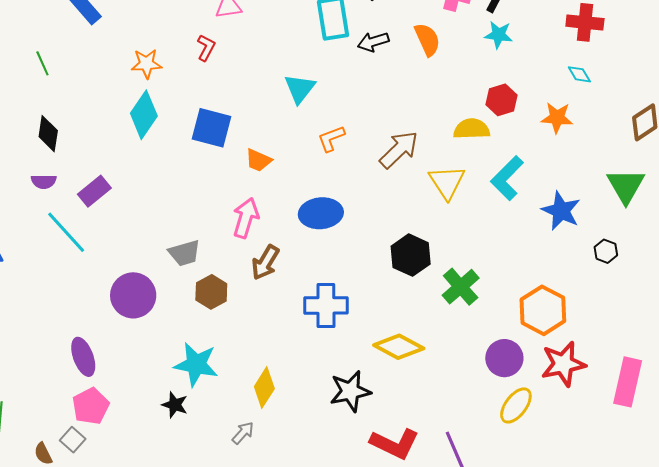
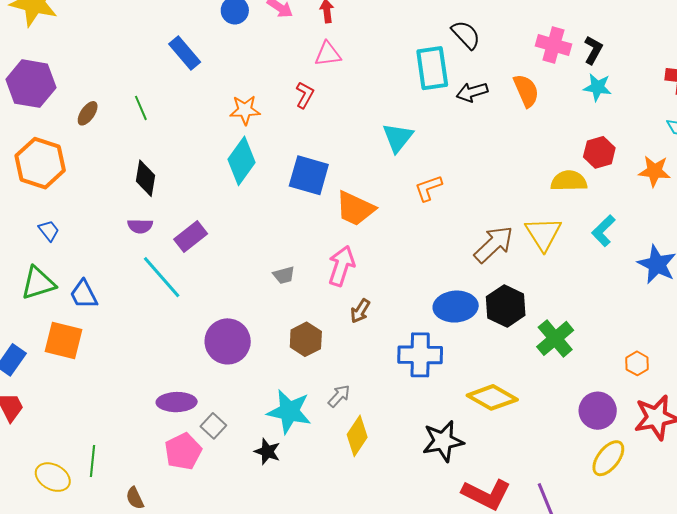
brown arrow: (399, 150) -> (494, 244), moved
orange trapezoid: (258, 160) -> (355, 209), size x1.5
cyan L-shape: (507, 178) -> (603, 231), size x0.7
blue ellipse: (321, 213) -> (456, 307), moved
gray trapezoid: (185, 253) -> (284, 275), moved, size x0.7
brown arrow: (265, 263) -> (360, 311), size x0.7
orange hexagon: (543, 310) -> (637, 363), size x0.5
purple ellipse: (83, 357) -> (177, 402), turned -72
gray arrow: (243, 433) -> (339, 396), moved
gray square: (73, 440) -> (213, 426), moved

